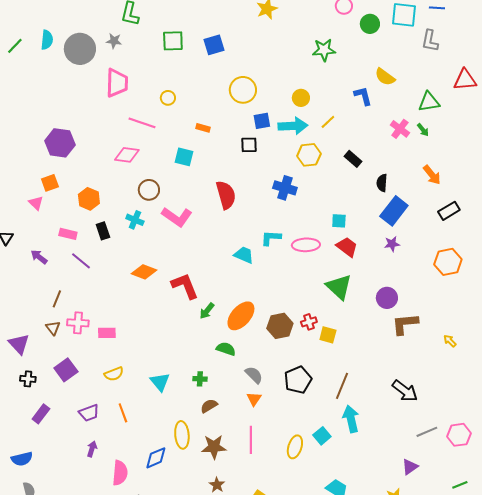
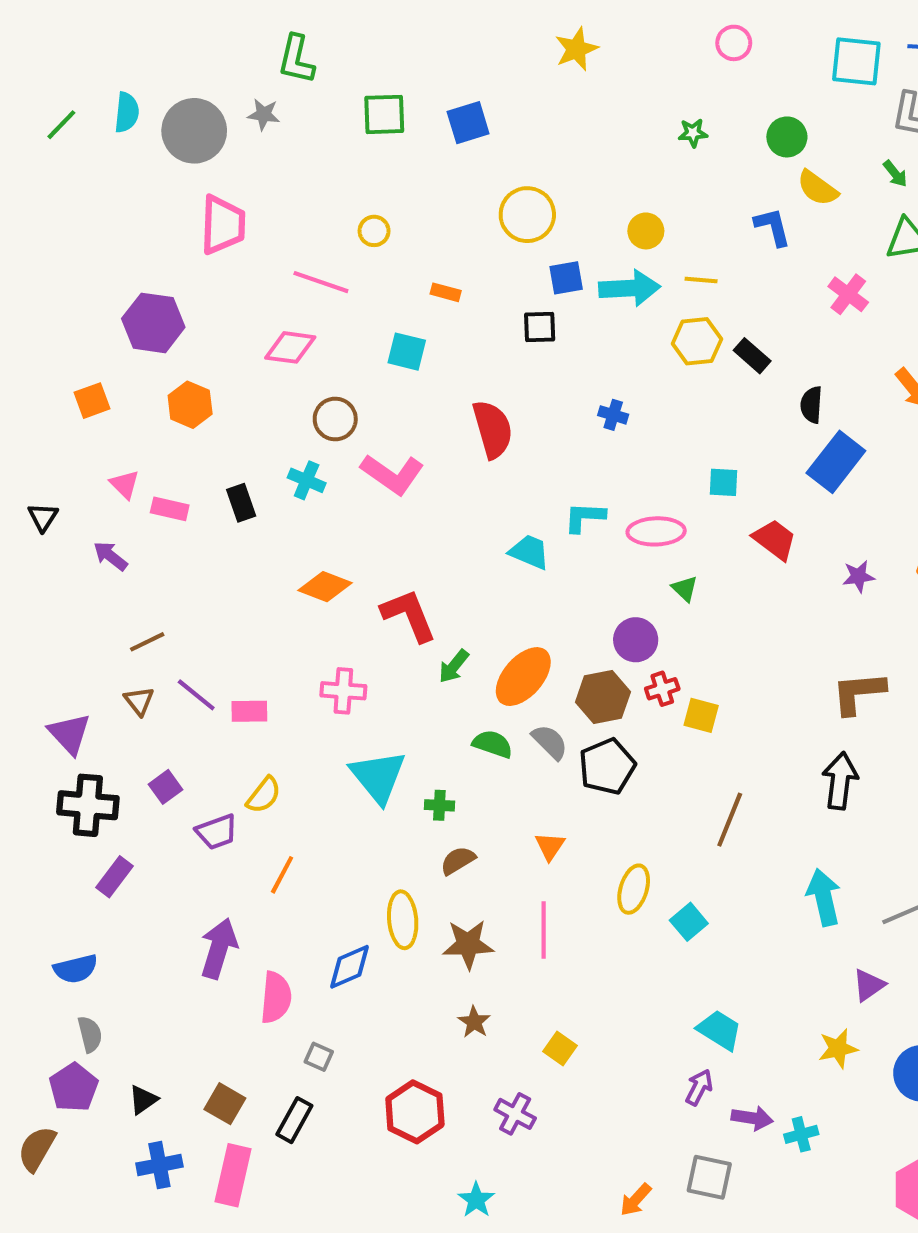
green circle: (370, 24) -> (787, 137), moved
green star: (324, 50) -> (693, 133), size x0.6
pink trapezoid: (117, 83) -> (223, 225), moved
yellow line: (328, 122) -> (701, 280), turned 49
green arrow: (423, 130) -> (895, 174), moved
yellow hexagon: (309, 155) -> (697, 341), moved
orange square: (50, 183) -> (92, 401), moved
blue cross: (285, 188) -> (613, 415), size x0.6
orange hexagon: (89, 199) -> (190, 405), moved
pink triangle: (36, 203) -> (125, 484), moved
purple star: (392, 244) -> (858, 576), moved
red trapezoid: (347, 247) -> (775, 540), moved
purple line: (81, 261) -> (196, 695), moved
green triangle: (339, 287) -> (685, 589), moved, size x0.5
purple circle: (387, 298) -> (636, 640), moved
brown line: (57, 299) -> (147, 642), turned 42
pink cross: (78, 323) -> (343, 691), moved
purple square: (66, 370) -> (166, 787), size x0.7
yellow semicircle: (114, 374) -> (264, 795), turned -30
gray semicircle: (254, 375) -> (550, 742), moved
black cross: (28, 379) -> (88, 805), size x1.8
black pentagon: (298, 380) -> (607, 766), moved
cyan triangle: (160, 382) -> (378, 777), moved, size x1.4
black arrow: (405, 391) -> (840, 781), moved, turned -120
purple trapezoid: (89, 413) -> (217, 832), moved
orange line: (123, 413) -> (282, 875), turned 48
cyan arrow: (351, 419) -> (824, 897), moved
yellow ellipse: (295, 447) -> (634, 889), moved
purple arrow: (92, 449) -> (219, 948), size x1.8

